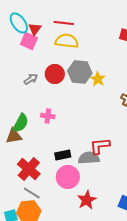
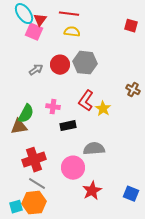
yellow semicircle: (67, 41) -> (72, 32), size x0.7
yellow star: (98, 79) -> (103, 109), moved
red L-shape: (100, 146) -> (86, 101), moved, turned -50
black rectangle: (63, 155) -> (68, 126), moved
red cross: (29, 169) -> (34, 160), turned 30

